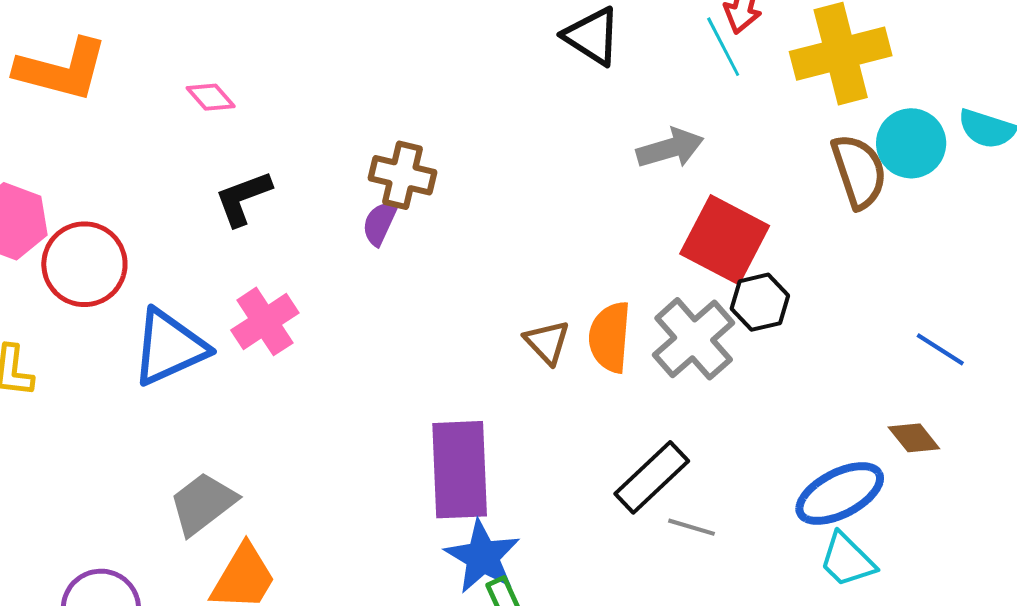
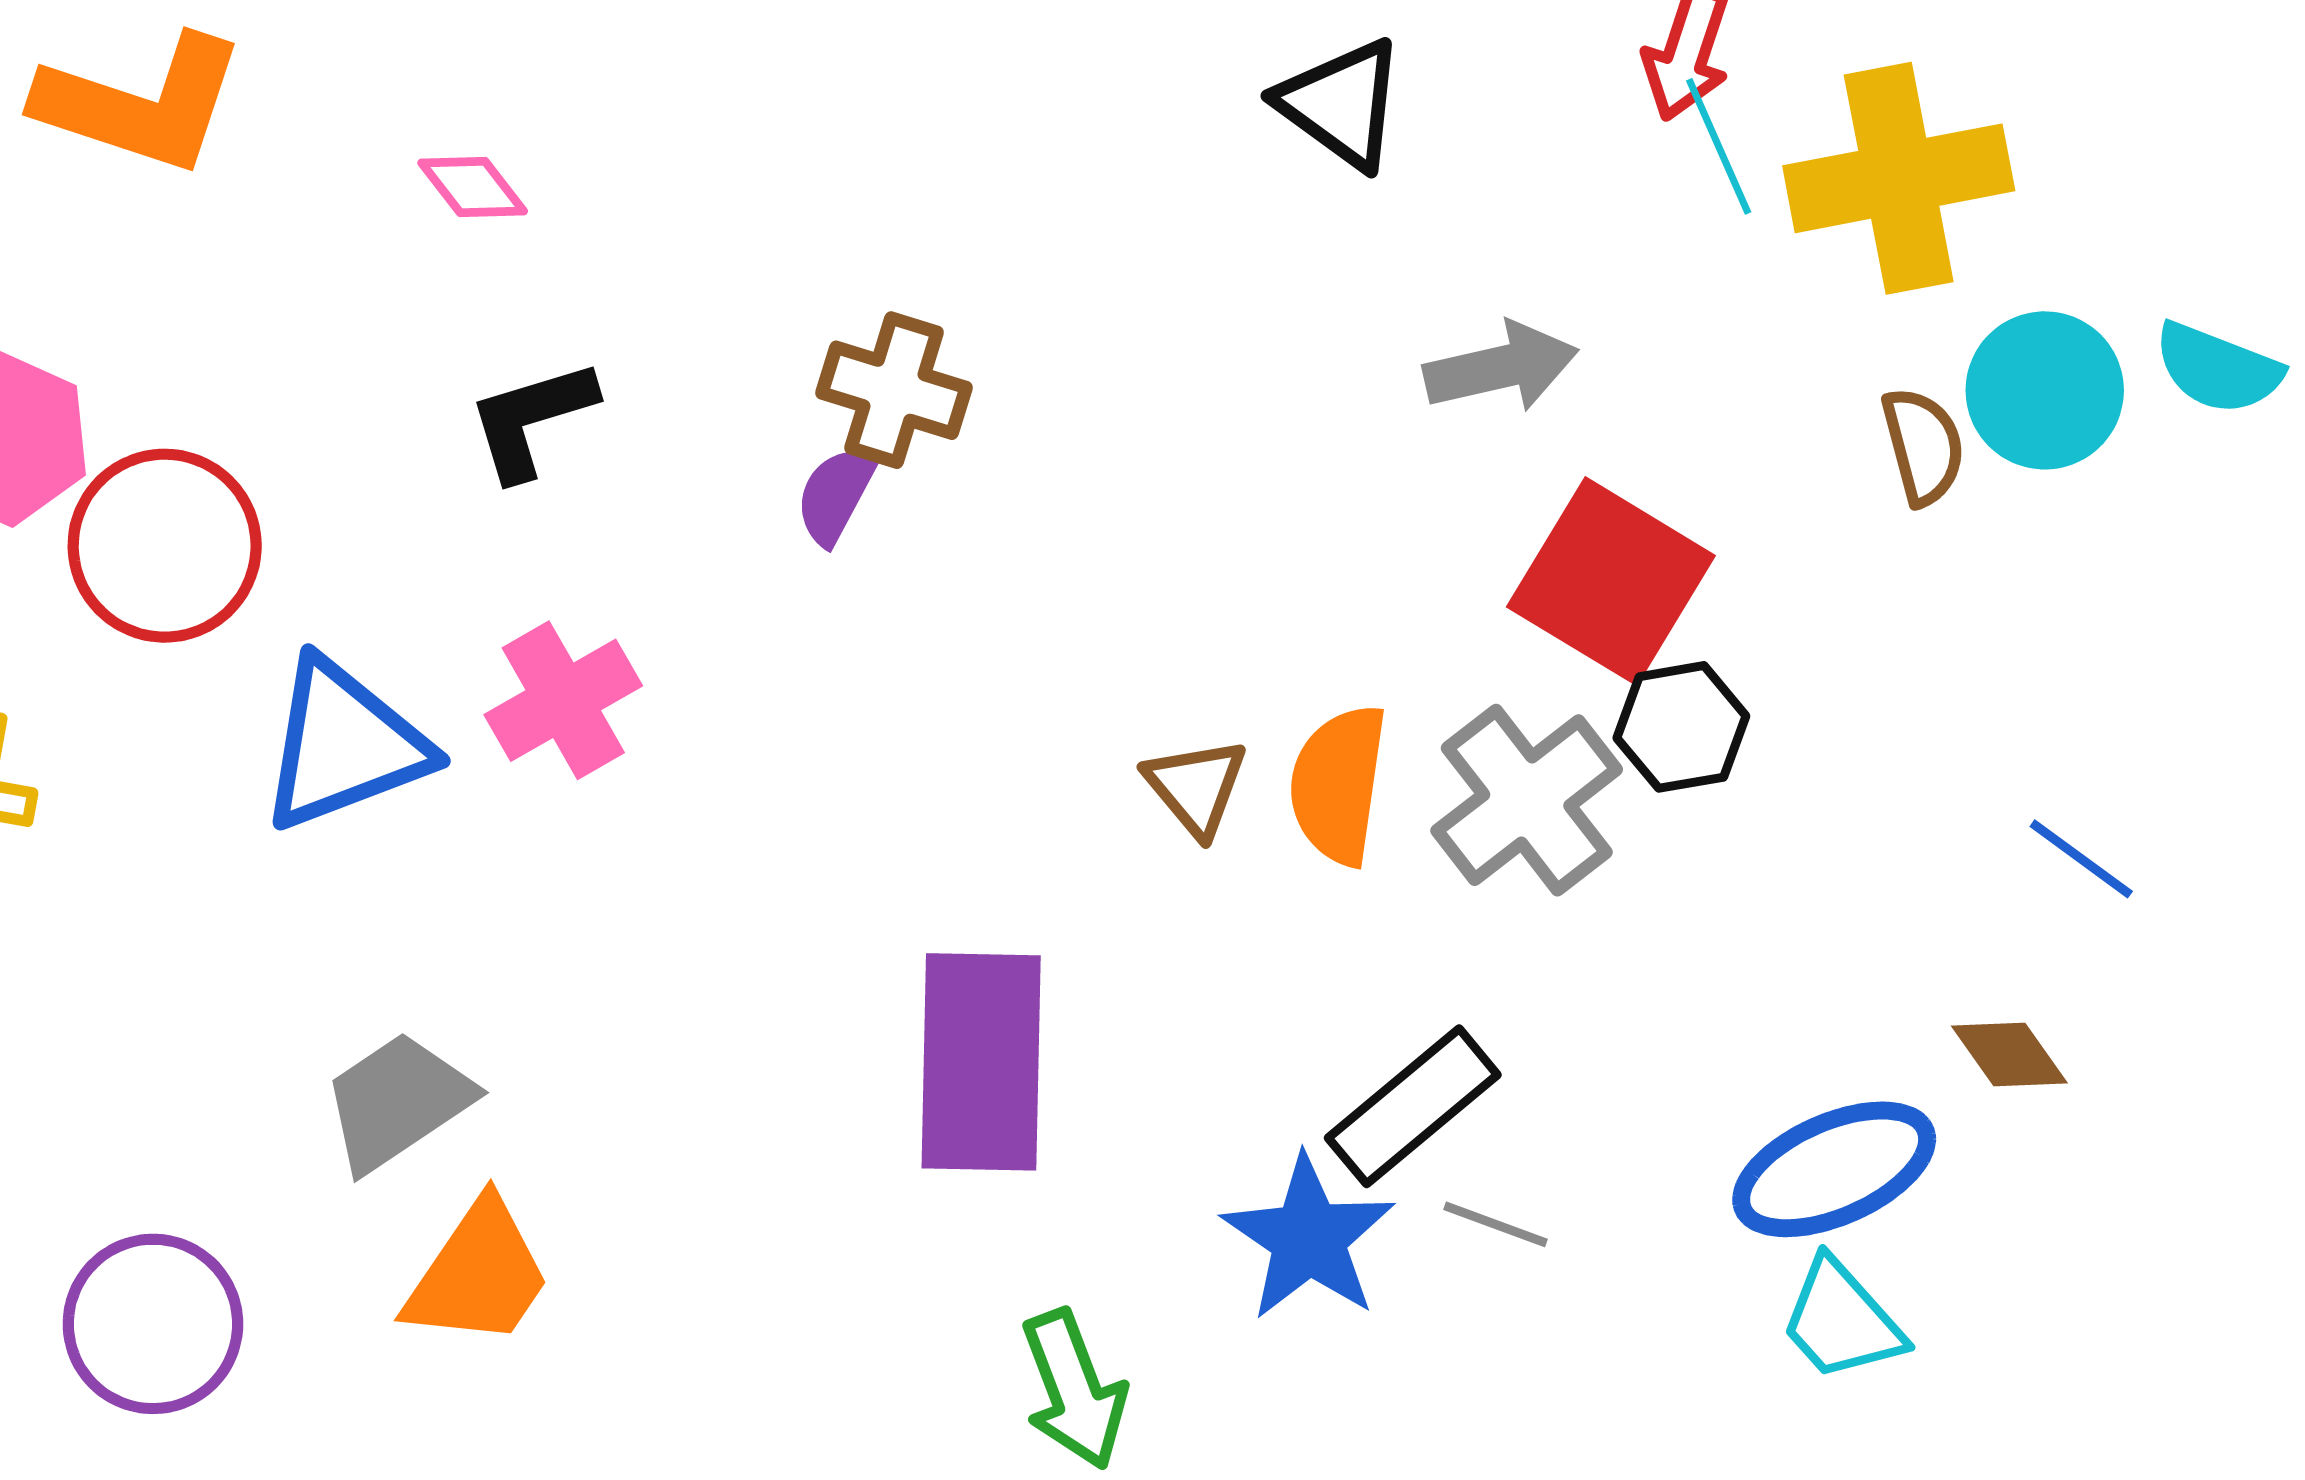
cyan line: (723, 47) -> (1719, 146), moved
brown semicircle: (859, 171) -> (1923, 446), size x0.7
blue star: (483, 557) -> (1308, 1238), moved

